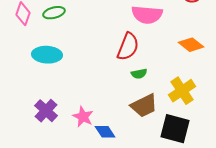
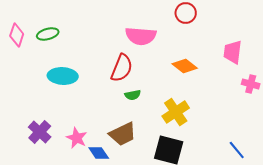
cyan ellipse: (47, 55) -> (63, 76), moved
brown trapezoid: (144, 106) -> (123, 134), moved

